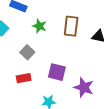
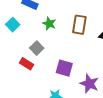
red rectangle: (24, 78) -> (26, 64), moved, turned 40

